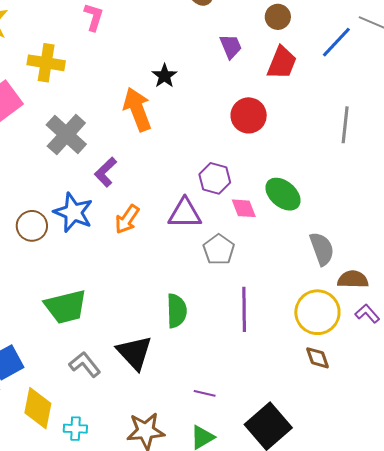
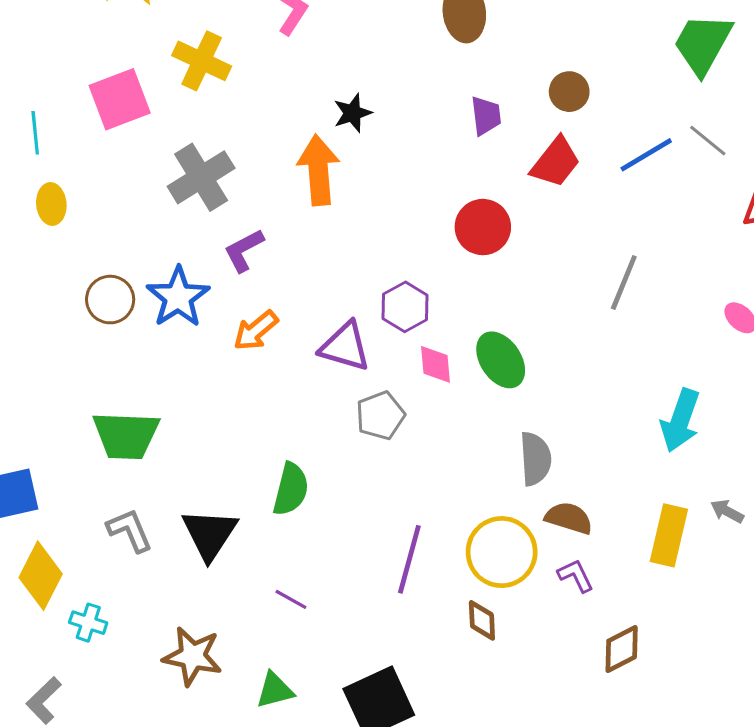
black star: (165, 76) -> (352, 113), moved
purple line: (244, 309) -> (409, 559), moved
purple line: (205, 393) -> (291, 599), moved

